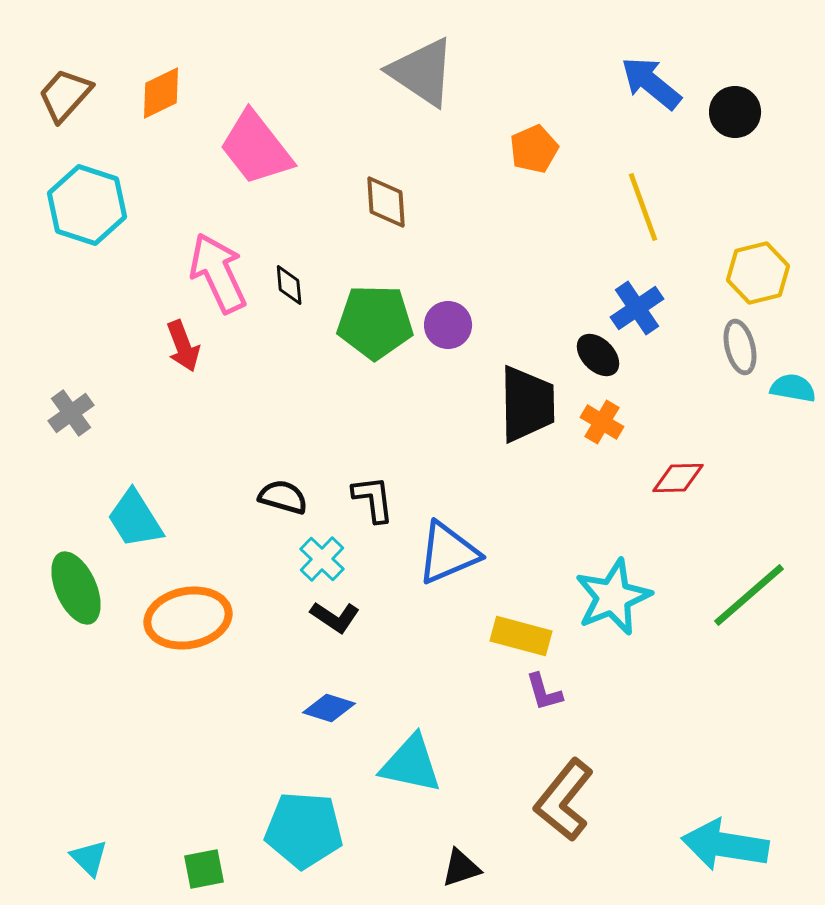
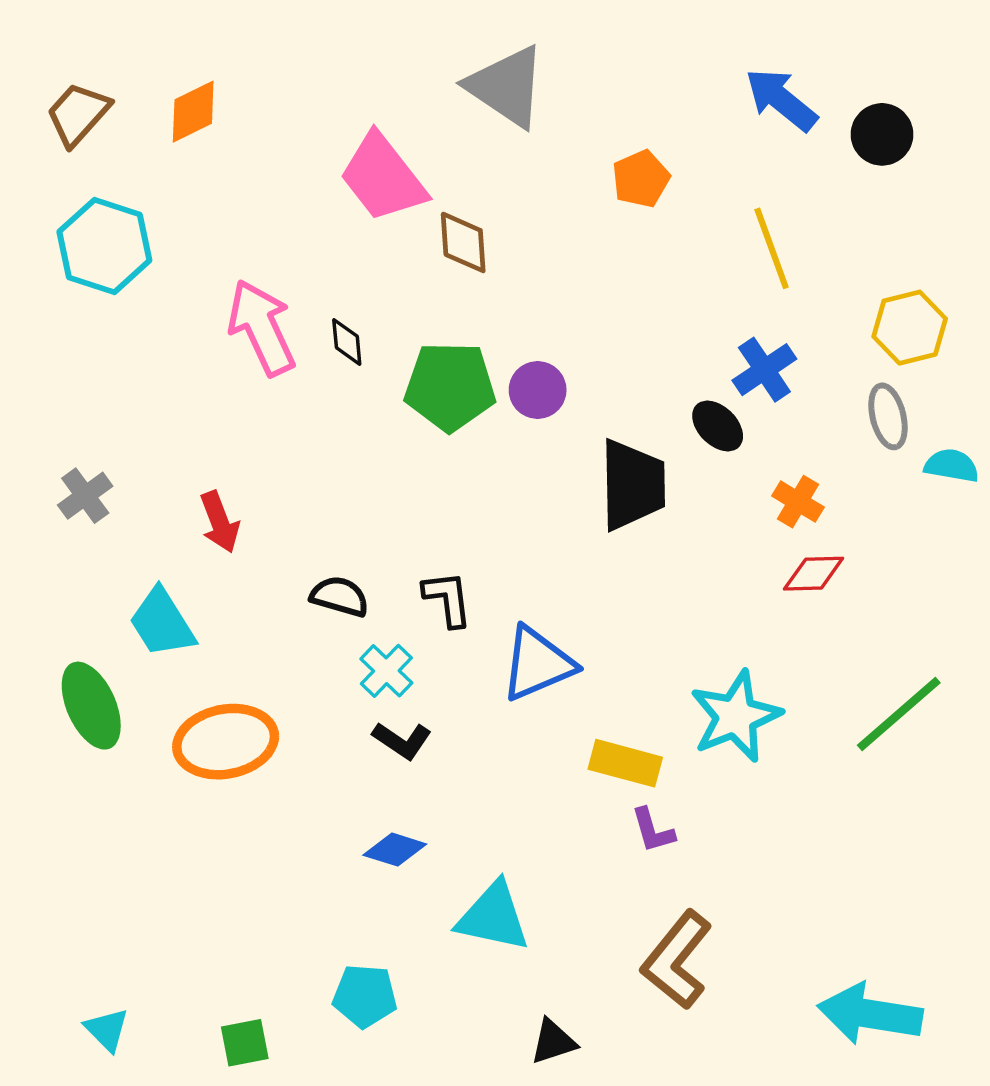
pink trapezoid: (256, 148) -> (383, 178), moved
red arrow: (183, 346) -> (220, 522), moved
orange cross: (602, 422) -> (798, 502), moved
cyan pentagon: (304, 830) -> (365, 996), size x0.7

